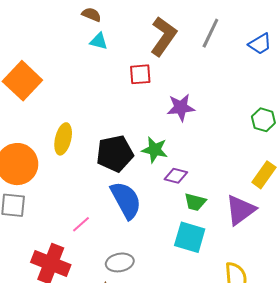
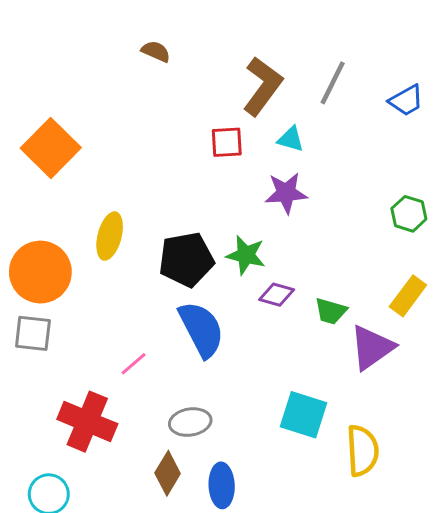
cyan triangle: (99, 41) -> (291, 139), moved
green trapezoid: (195, 202) -> (331, 311), moved
cyan square: (190, 237) -> (303, 415), moved

